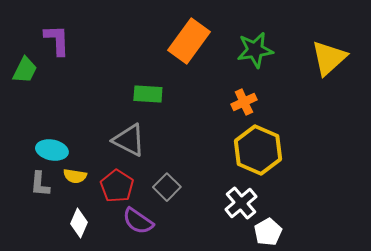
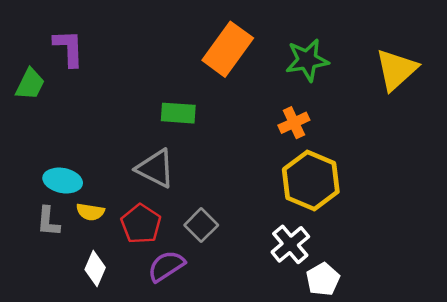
purple semicircle: (138, 221) -> (166, 266), turned 112

